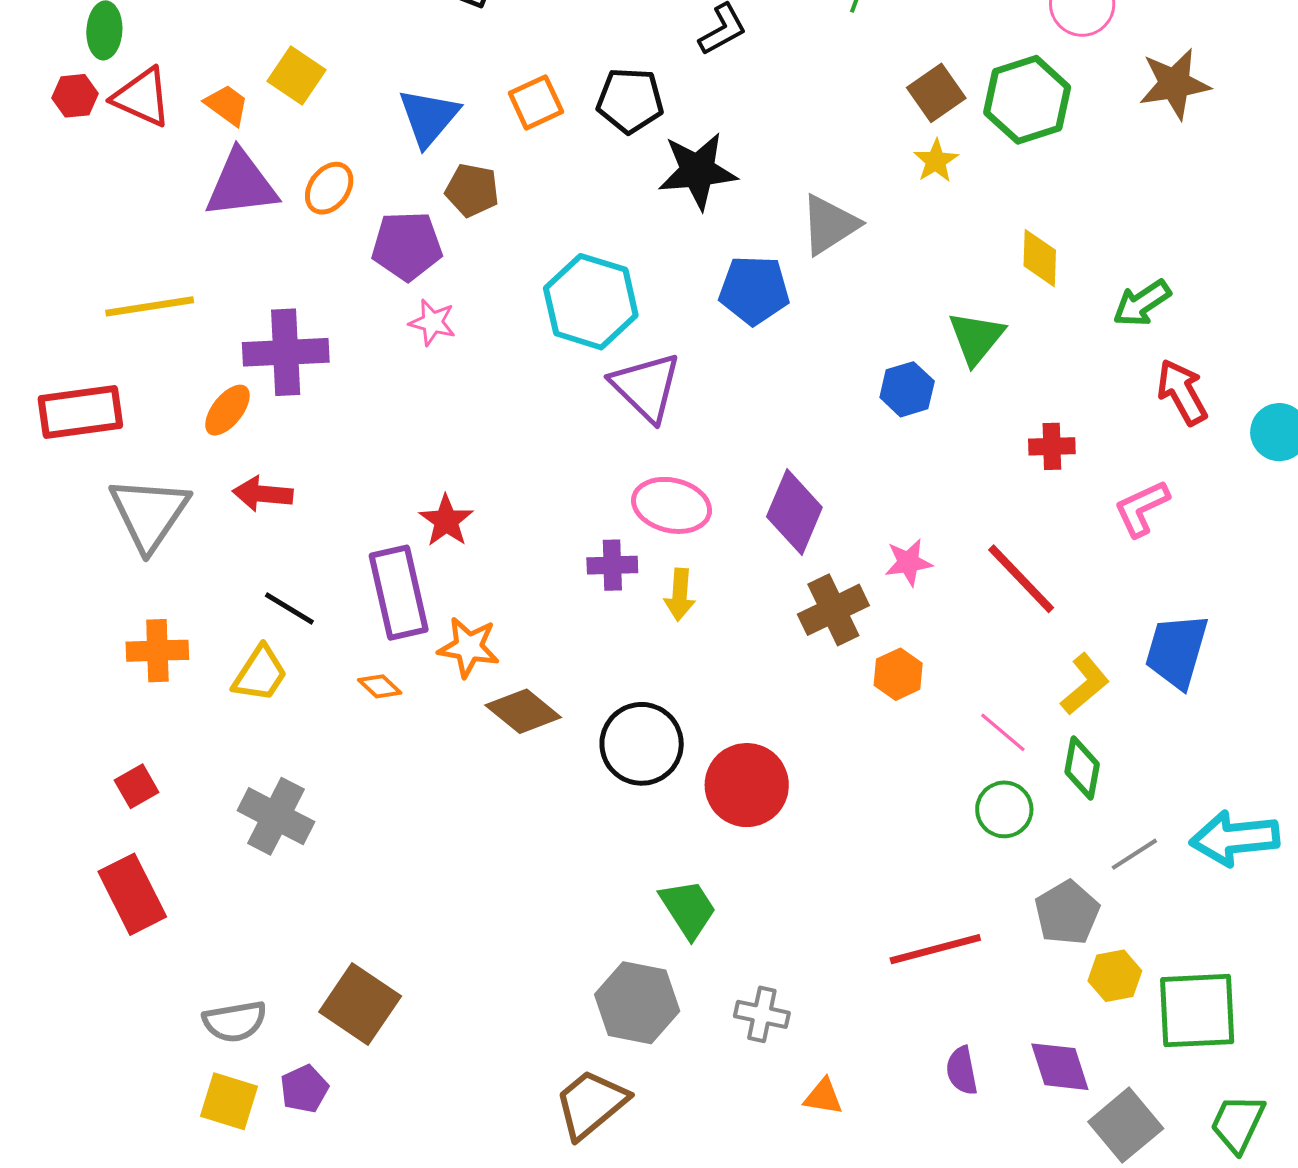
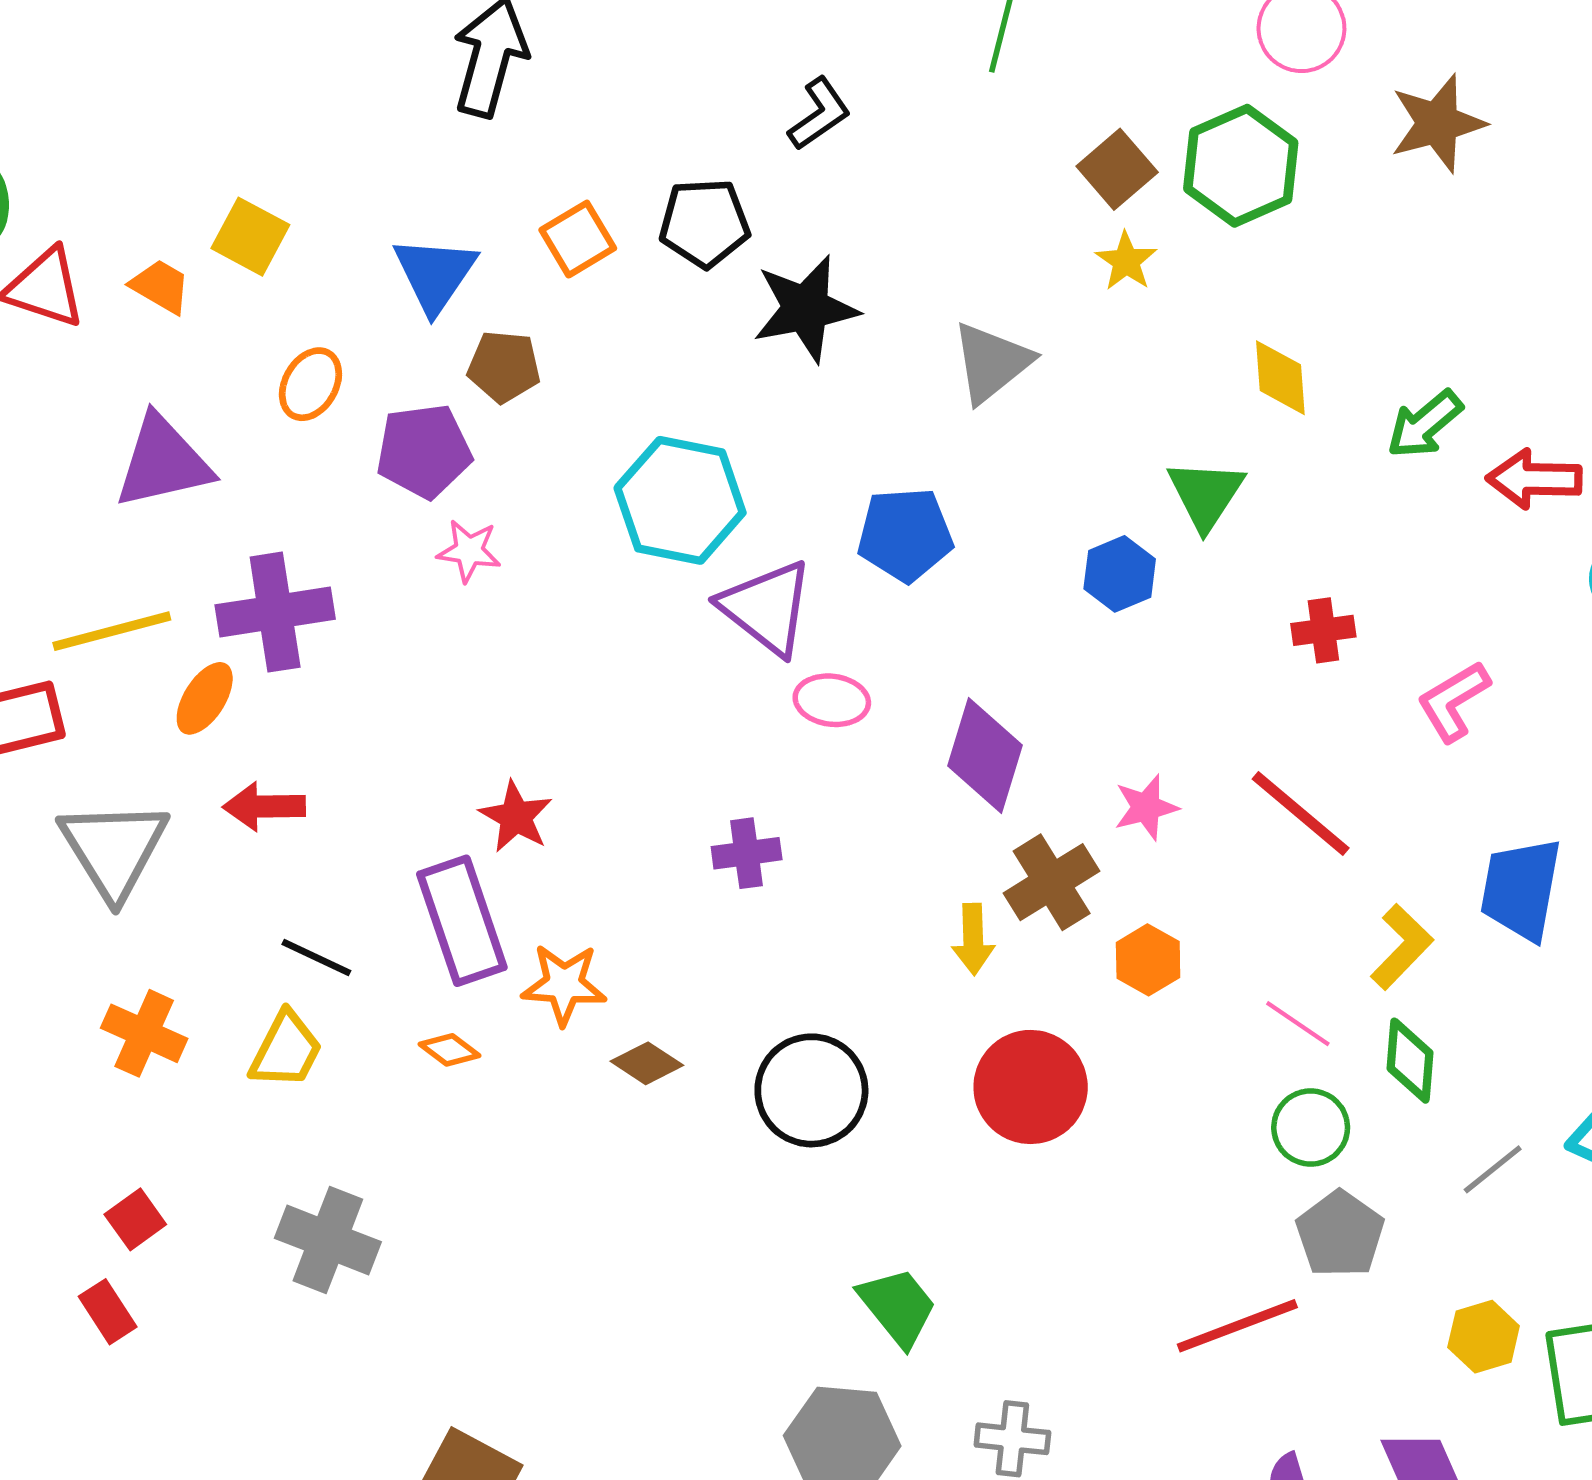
purple triangle: (241, 184) -> (163, 462), moved
blue pentagon: (754, 290) -> (905, 535), moved
yellow line: (150, 306) -> (112, 631), moved
red arrow: (1182, 392) -> (1534, 479), moved, turned -54
pink ellipse: (672, 505) -> (832, 700), moved, size x0.7
yellow arrow: (680, 595) -> (973, 939), moved
orange cross: (157, 651) -> (144, 1033), turned 32
brown diamond: (523, 711) -> (647, 1063), size x0.7
red circle: (747, 785) -> (1031, 1087), moved
red rectangle: (132, 894) -> (108, 1312), moved, size x0.6
gray pentagon: (1067, 913) -> (1340, 1234), moved

